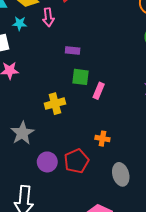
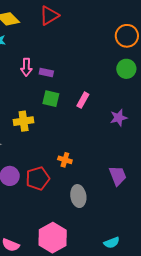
pink arrow: (48, 17) -> (26, 67), moved
pink rectangle: (99, 91) -> (83, 100), moved

